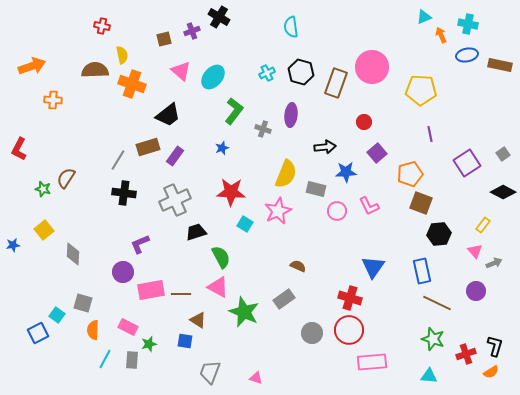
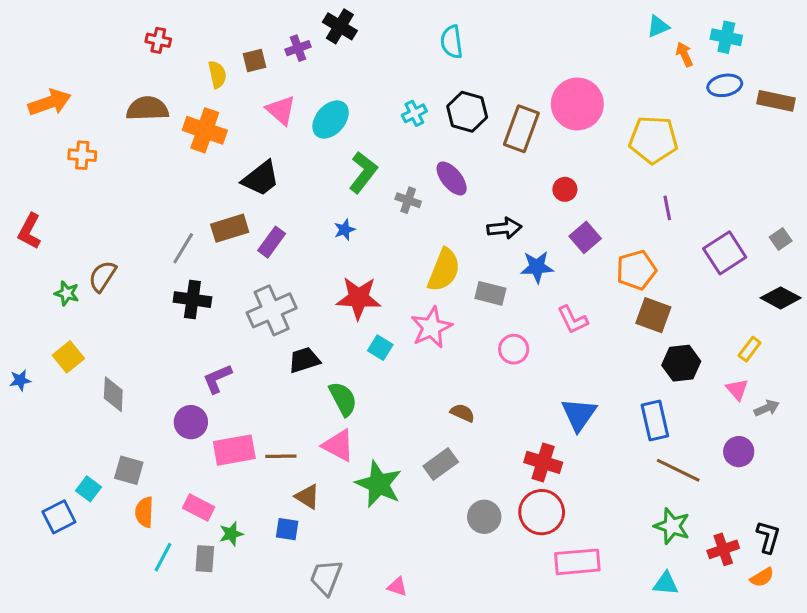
yellow semicircle: (122, 55) -> (217, 74), moved
purple ellipse: (291, 115) -> (452, 178), turned -45
pink circle: (337, 211) -> (514, 349), moved

